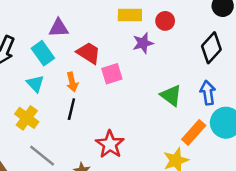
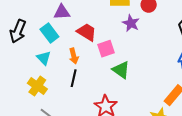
purple star: (143, 43) -> (131, 23), turned -30
green triangle: (171, 96) -> (121, 70), moved

